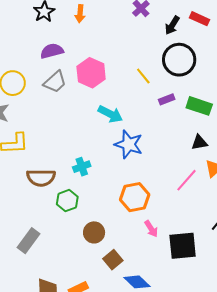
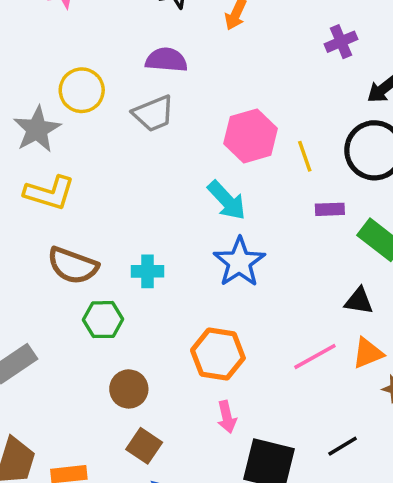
pink hexagon: (91, 73) -> (251, 136), moved
brown square: (113, 260) -> (144, 446), turned -36

